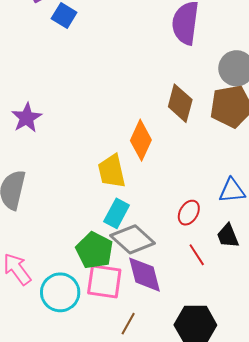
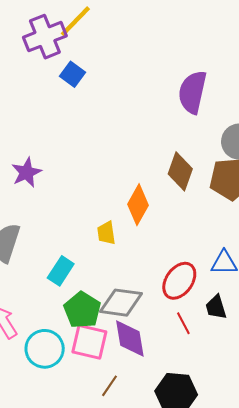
yellow trapezoid: (112, 171) -> (106, 233), size x0.7
cyan rectangle: (117, 213) -> (61, 271), moved
red ellipse: (189, 213) -> (179, 281), size x1.5
gray diamond: (133, 239) -> (121, 303), turned -39

